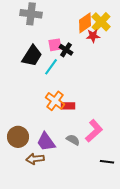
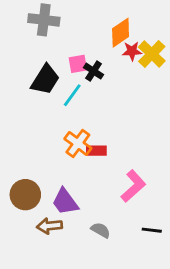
yellow cross: (101, 22) -> (152, 54), moved
gray semicircle: (73, 140) -> (101, 230), moved

